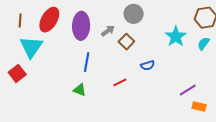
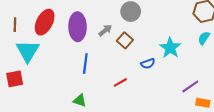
cyan star: (176, 36) -> (170, 48), moved
red square: (17, 73) -> (15, 79), turned 30
green triangle: (80, 90) -> (80, 101), moved

